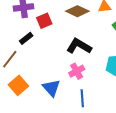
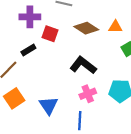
red square: (44, 21) -> (50, 34), turned 35
pink cross: (77, 71) -> (88, 94), moved

